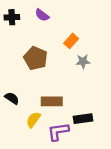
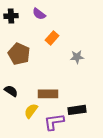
orange rectangle: (71, 41) -> (52, 38), moved
brown pentagon: (36, 58) -> (19, 54), moved

